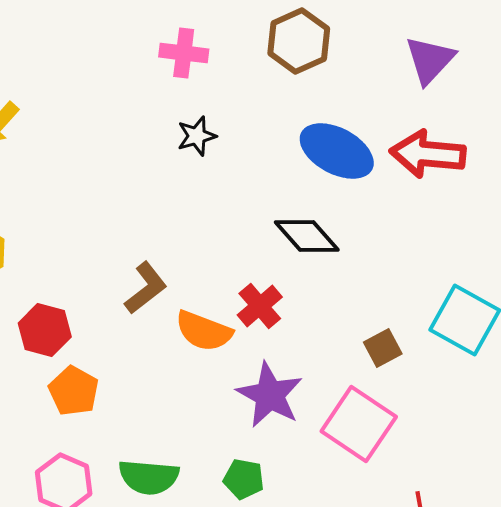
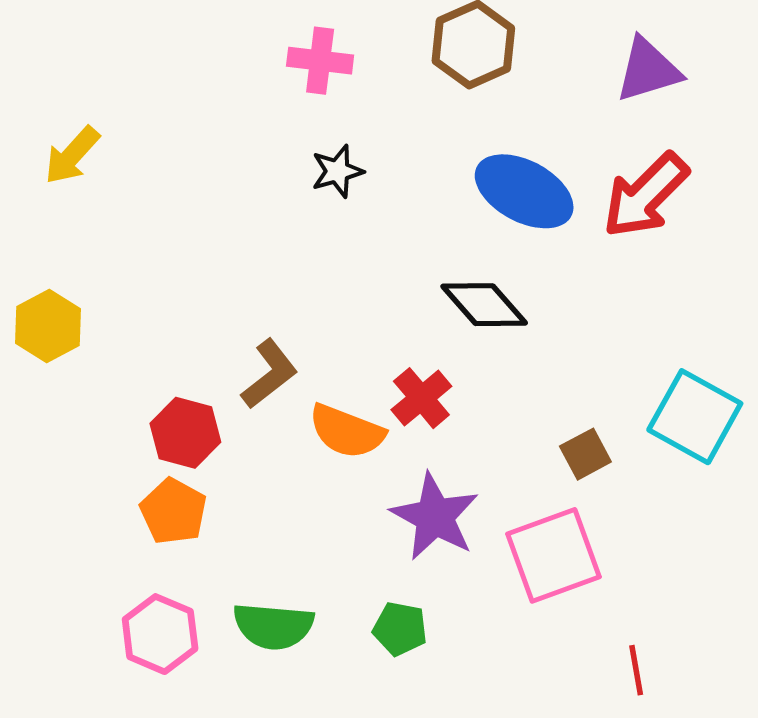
purple triangle: (430, 60) -> (648, 70), turned 30
red arrow: (428, 154) -> (645, 195), turned -50
red hexagon: (45, 330) -> (185, 433), moved
pink square: (359, 424) -> (553, 555), turned 36

